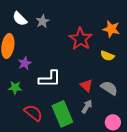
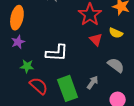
purple star: (25, 63) -> (18, 42), moved
red triangle: (86, 85) -> (96, 40), moved
green star: (15, 88) -> (27, 66), moved

